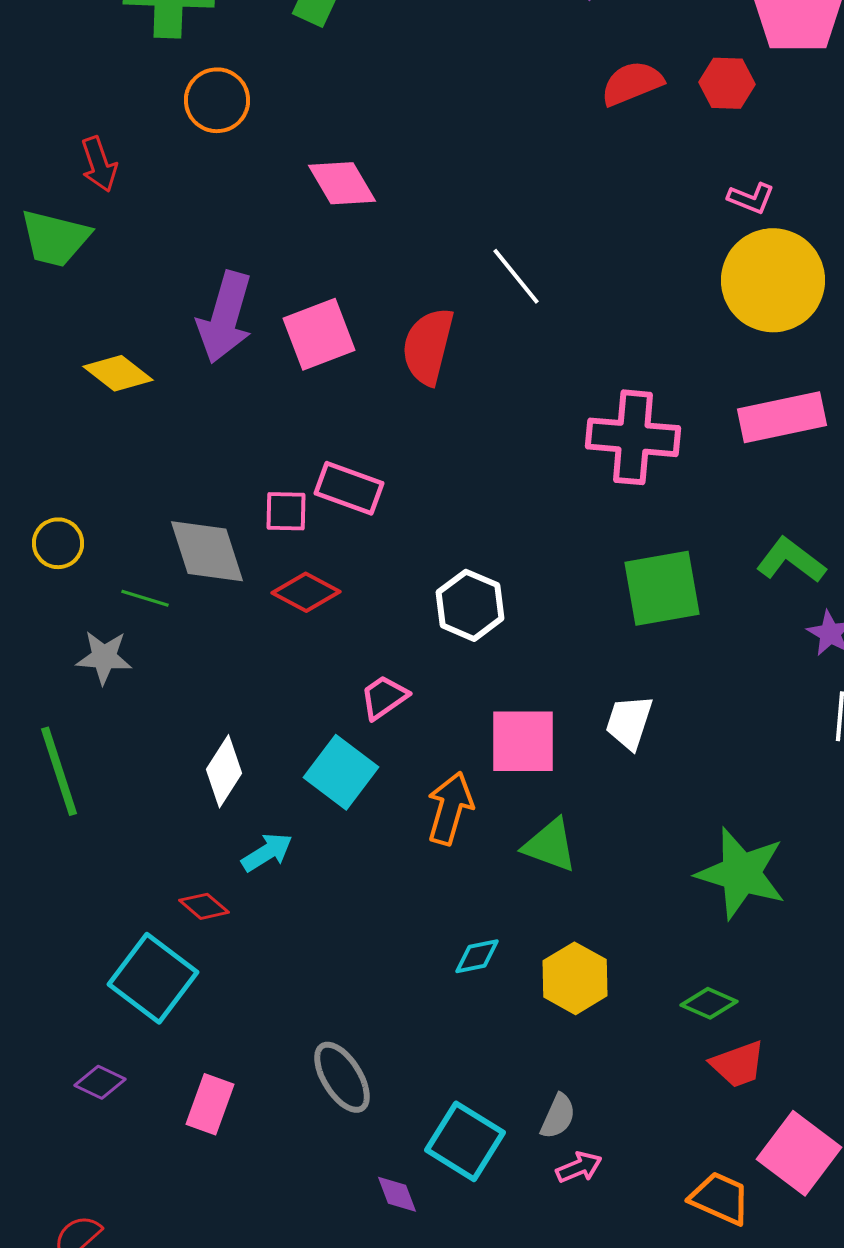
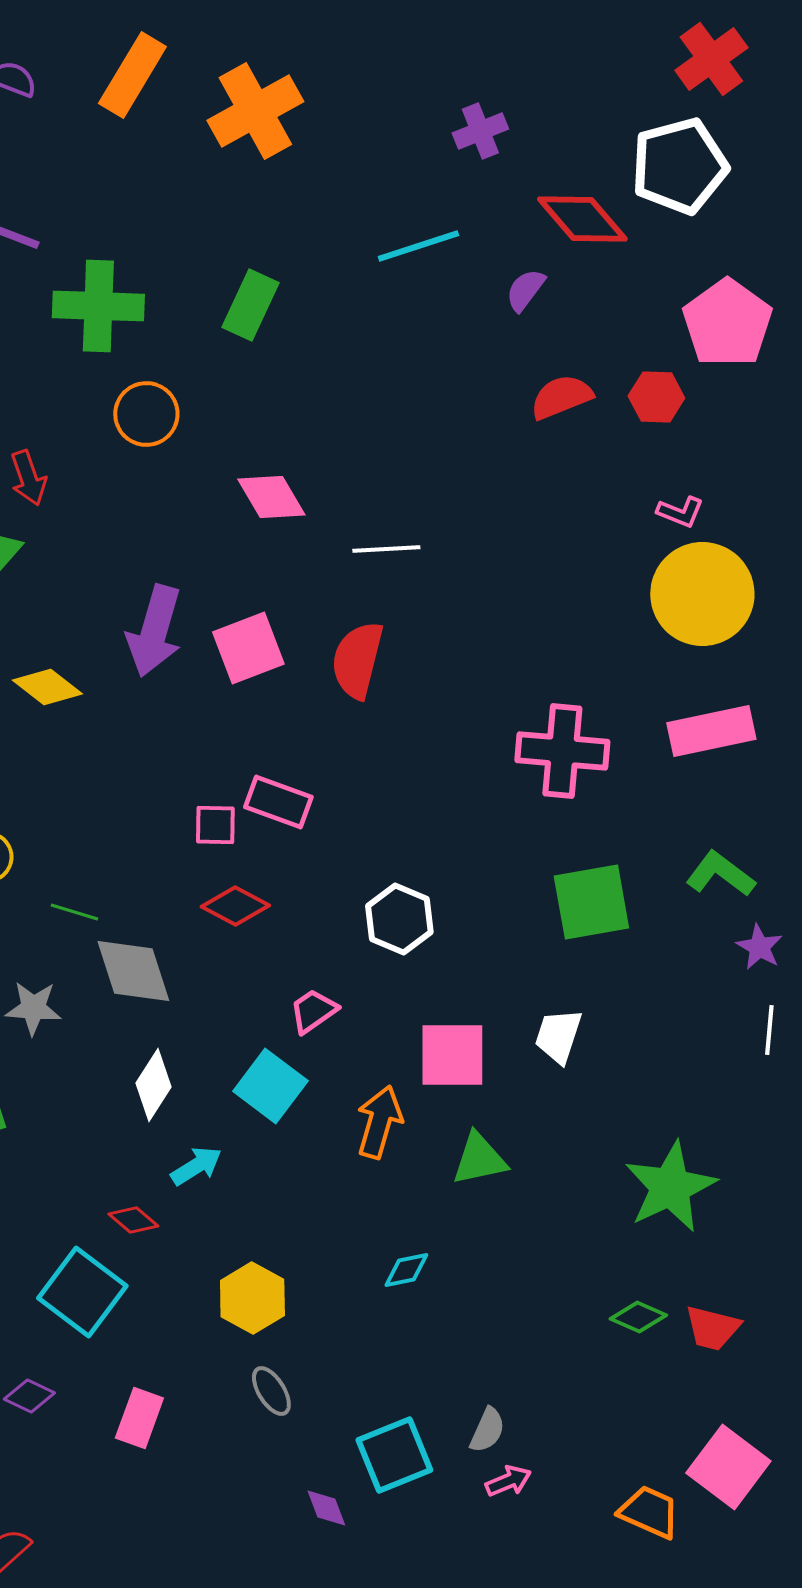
white line: (516, 276) -> (386, 549), moved, turned -54
gray diamond: (207, 551) -> (133, 971), moved
gray star: (104, 657) -> (33, 1008), moved
green triangle: (550, 845) -> (479, 1159), turned -32
green star: (741, 873) -> (670, 1187), turned 30
yellow hexagon: (575, 978) -> (252, 1298), moved
red trapezoid: (738, 1064) -> (712, 1328), moved, turned 34
gray ellipse: (342, 1077) -> (271, 1391), size x0.7
cyan square: (465, 1141) -> (394, 1455), turned 36

